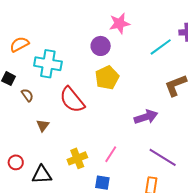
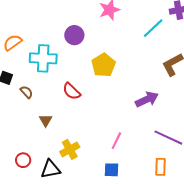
purple circle: (101, 46) -> (74, 35), moved
red semicircle: (72, 100) -> (72, 91), size x0.7
yellow cross: (77, 158) -> (70, 149), moved

